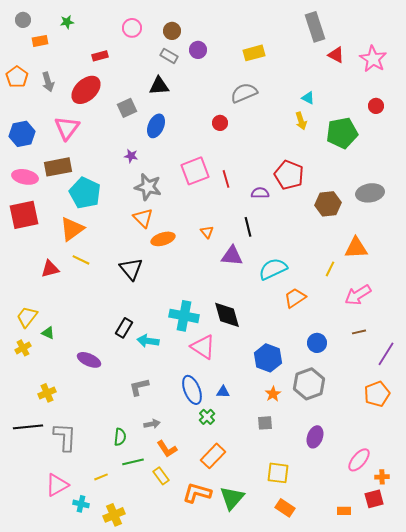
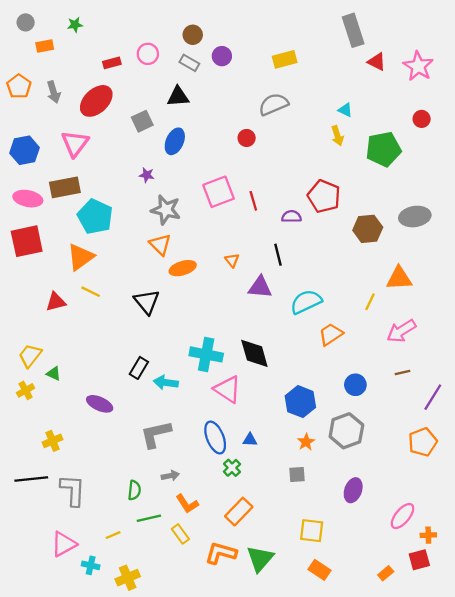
pink circle: (132, 28) -> (148, 54), moved
gray L-shape: (139, 387) -> (156, 434), size x1.4
orange rectangle: (344, 511) -> (386, 573), turned -40

